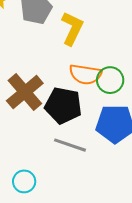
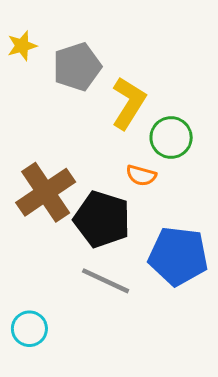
orange semicircle: (85, 74) -> (141, 175), size x0.6
green circle: (110, 80) -> (171, 138), moved

